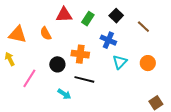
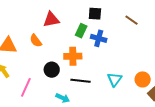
black square: (116, 16) -> (95, 14), moved, turned -32
green rectangle: (88, 19) -> (81, 31), moved
cyan triangle: (120, 62) -> (115, 79), moved
orange circle: (148, 63) -> (143, 79), moved

